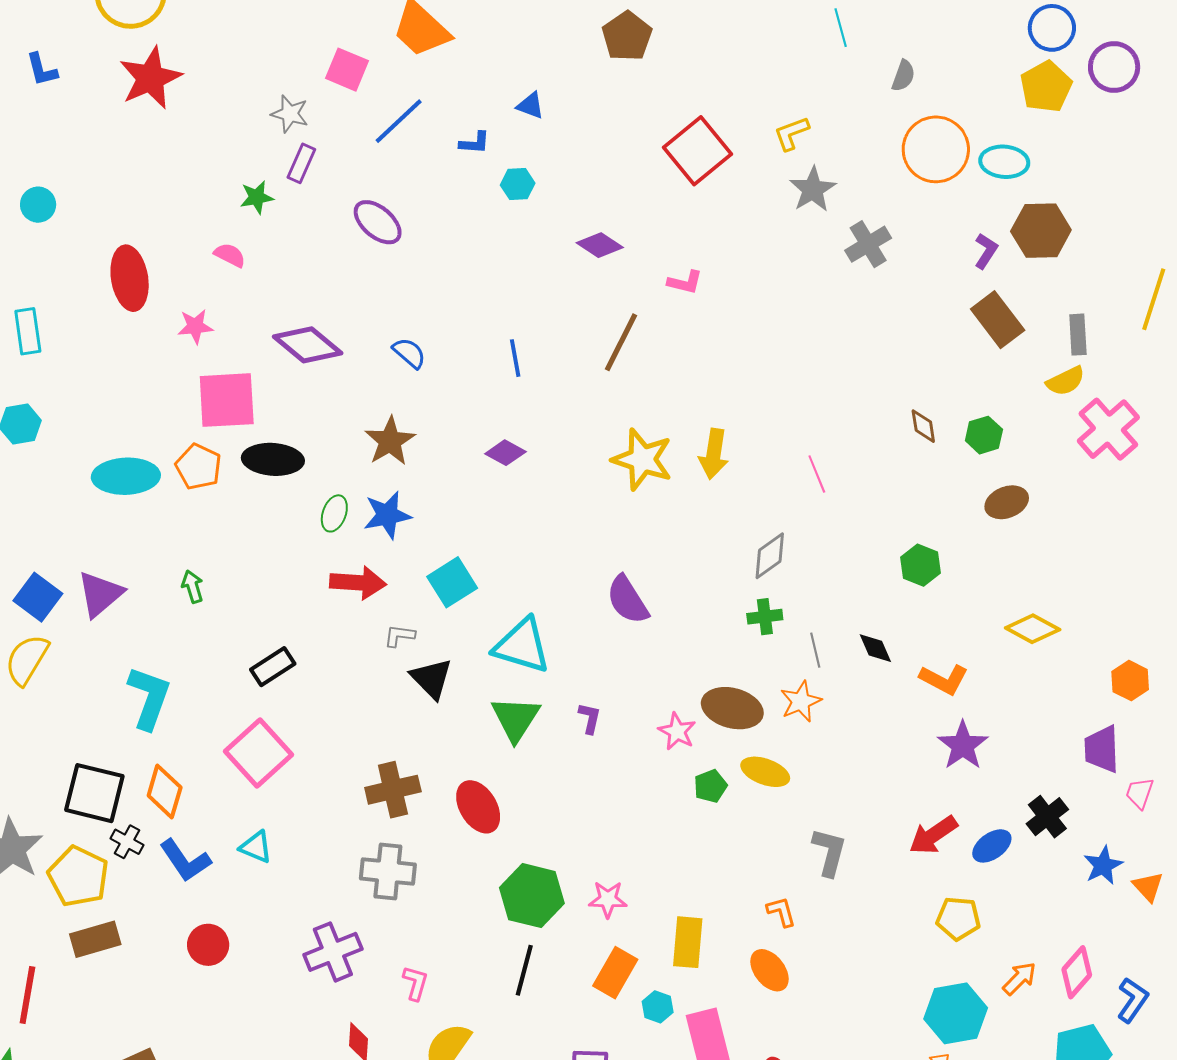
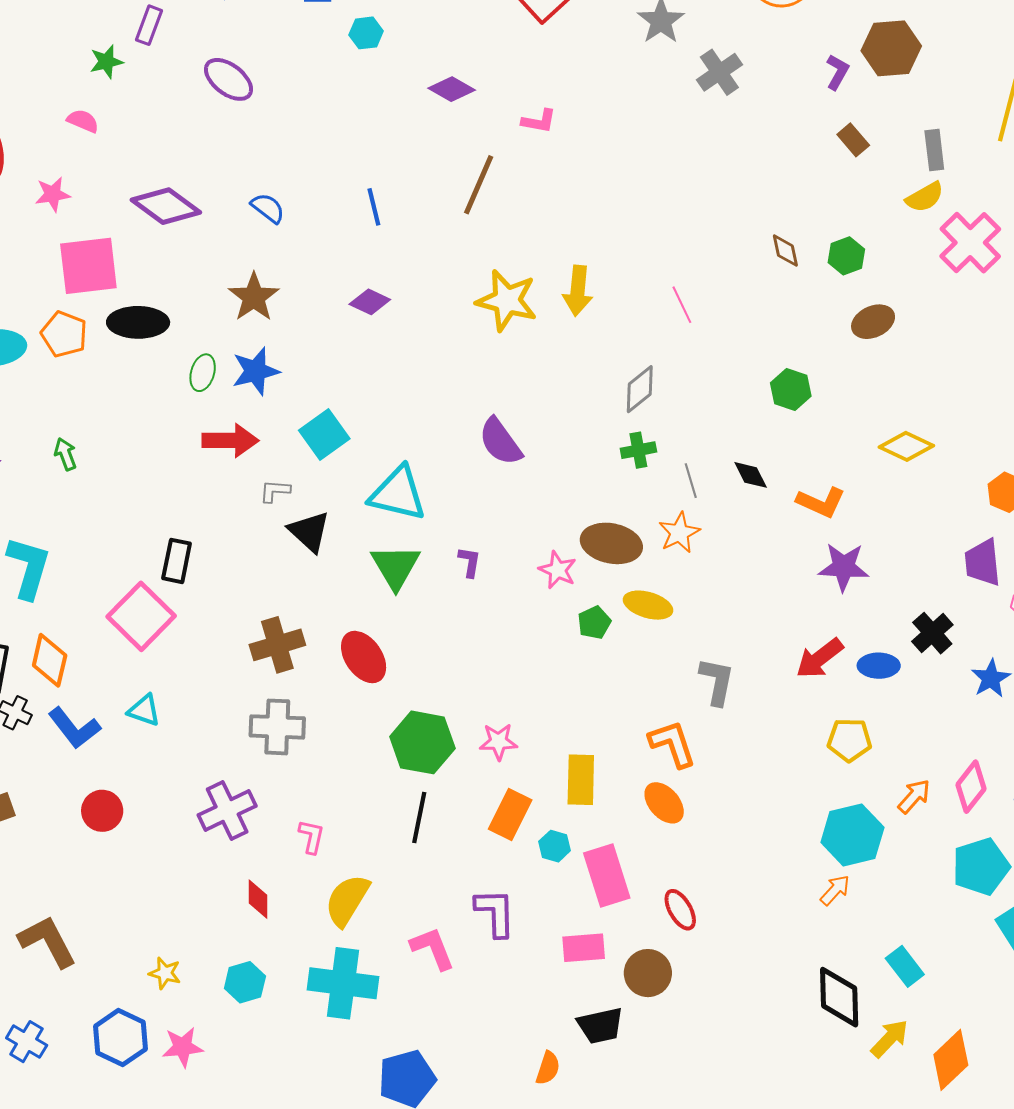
brown rectangle: (998, 320) -> (853, 140), size x0.6
black rectangle: (273, 667) -> (177, 561), moved, turned -42
purple star: (963, 745) -> (844, 567), turned -30
blue ellipse: (992, 846) -> (879, 666), turned 39
orange L-shape: (781, 912) -> (672, 744), size x1.6

